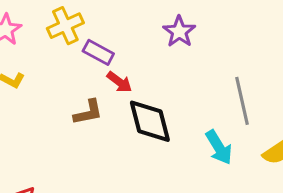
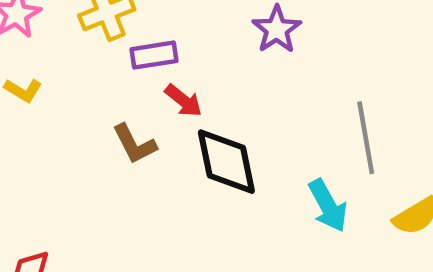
purple rectangle: (98, 52) -> (154, 55), turned -40
brown L-shape: (88, 112) -> (135, 144), turned 72

